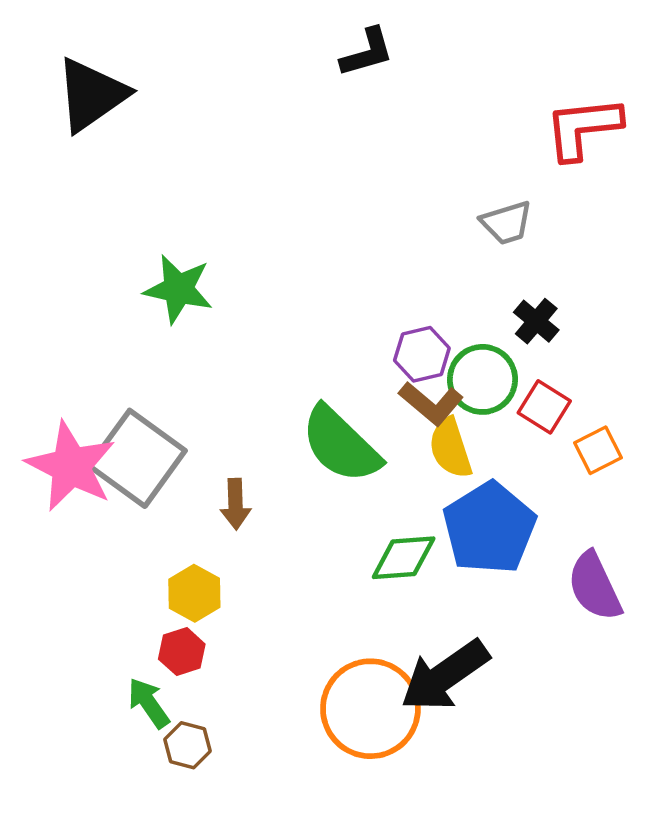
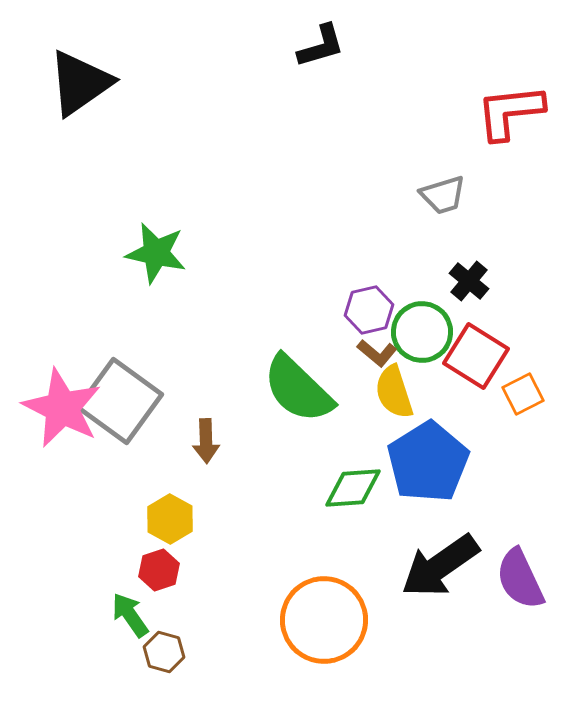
brown L-shape: (431, 403) -> (377, 353), size x0.7
red square: (544, 407) -> (476, 356), size x1.4
purple semicircle: (595, 586) -> (520, 579), moved
black arrow: (445, 676) -> (440, 566), moved

